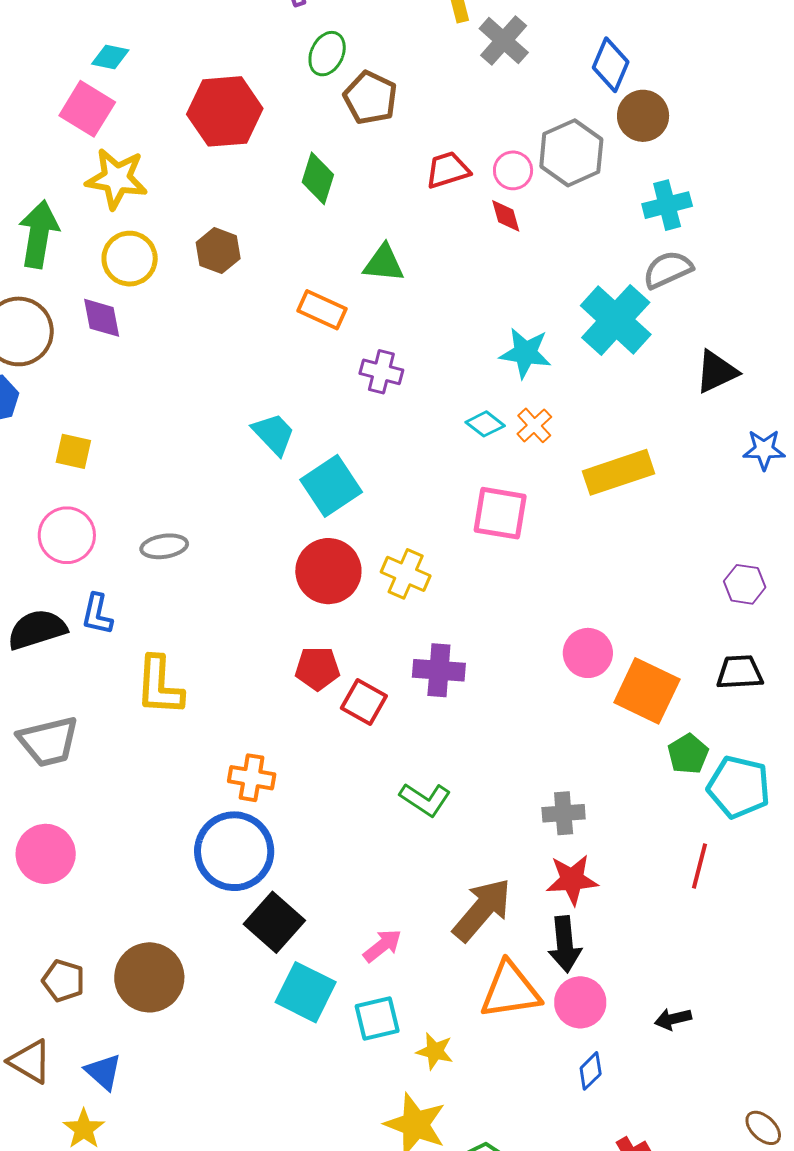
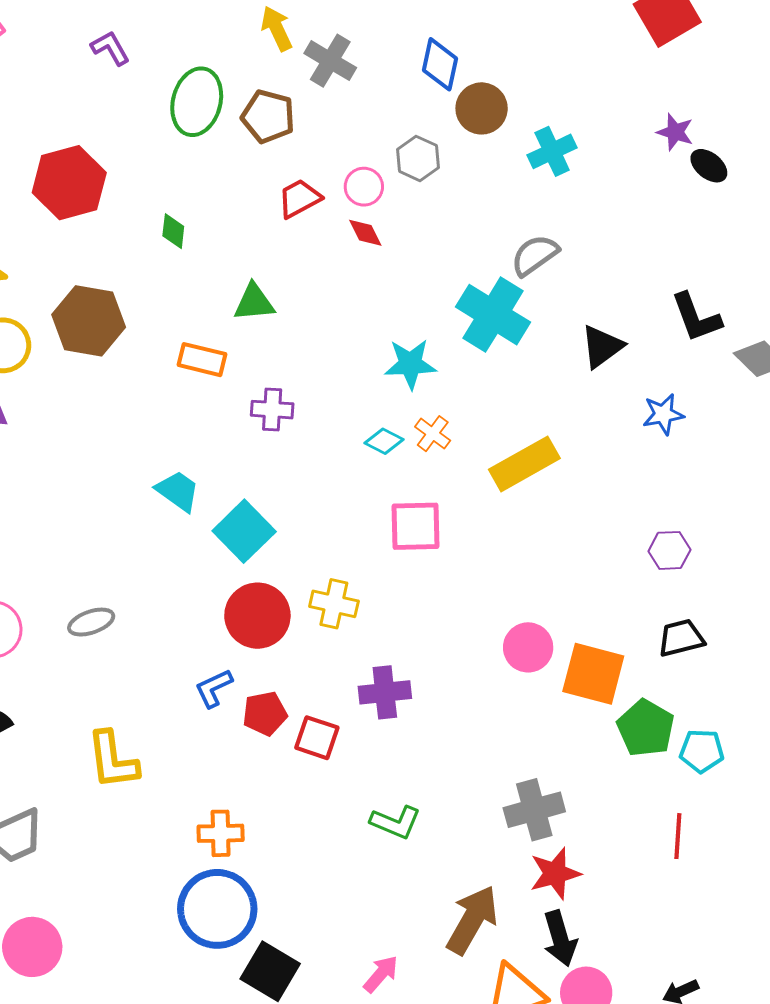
green ellipse: (327, 54) -> (197, 102), moved, size x1.5
brown pentagon: (370, 98) -> (268, 116), moved
gray hexagon: (571, 153) -> (418, 158), size x0.7
green diamond: (318, 178) -> (173, 231), size x0.7
cyan cross: (667, 205) -> (552, 151), moved
brown hexagon: (218, 251) -> (89, 321), size x1.6
blue L-shape: (97, 614) -> (214, 688), moved, turned 63
green pentagon: (688, 754) -> (646, 728), size x1.4
cyan pentagon: (739, 787) -> (702, 751), size x0.7
gray cross: (564, 813) -> (534, 810), size x1.4

